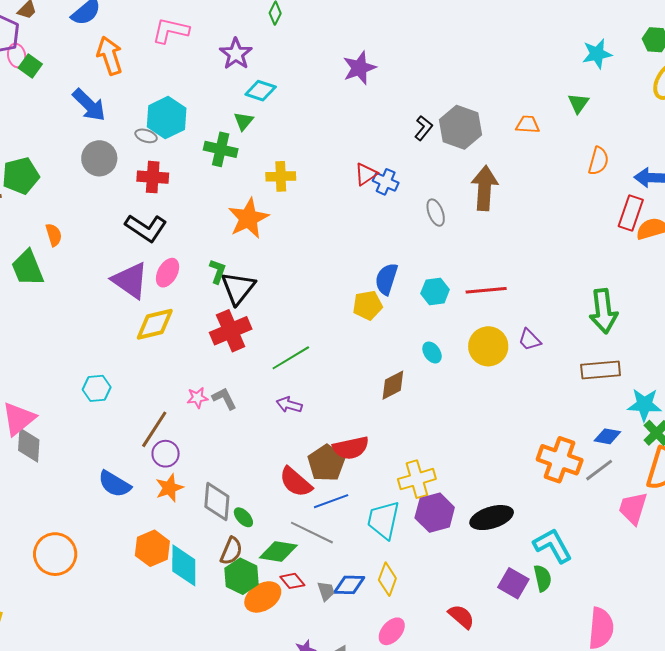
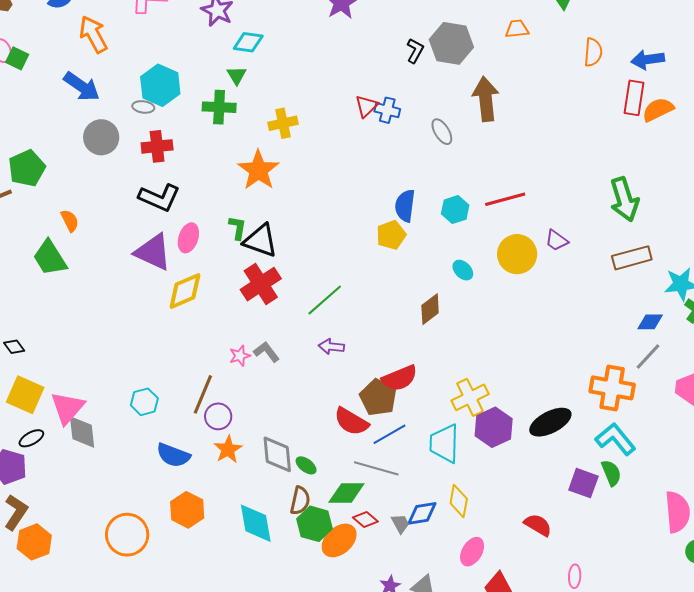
black triangle: (238, 288) -> (261, 241), turned -39
cyan hexagon: (97, 388) -> (144, 402), moved
orange cross: (560, 460) -> (612, 388), moved
orange hexagon: (152, 548) -> (187, 510), moved

